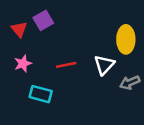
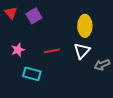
red triangle: (19, 29) -> (11, 13), moved
yellow ellipse: (126, 39) -> (85, 26), moved

